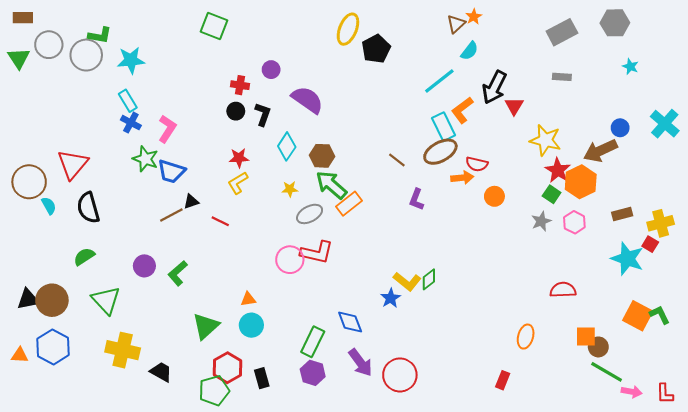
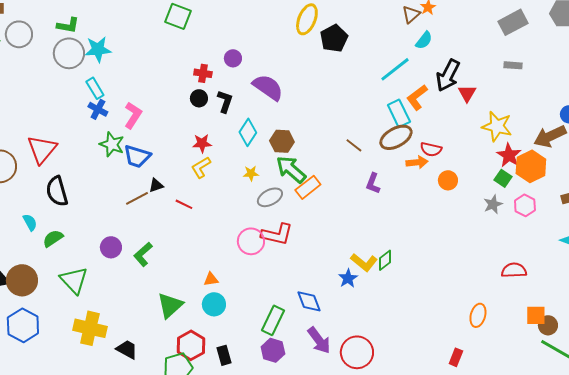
gray circle: (86, 55) -> (69, 53), moved
cyan semicircle: (49, 206) -> (30, 222), moved

